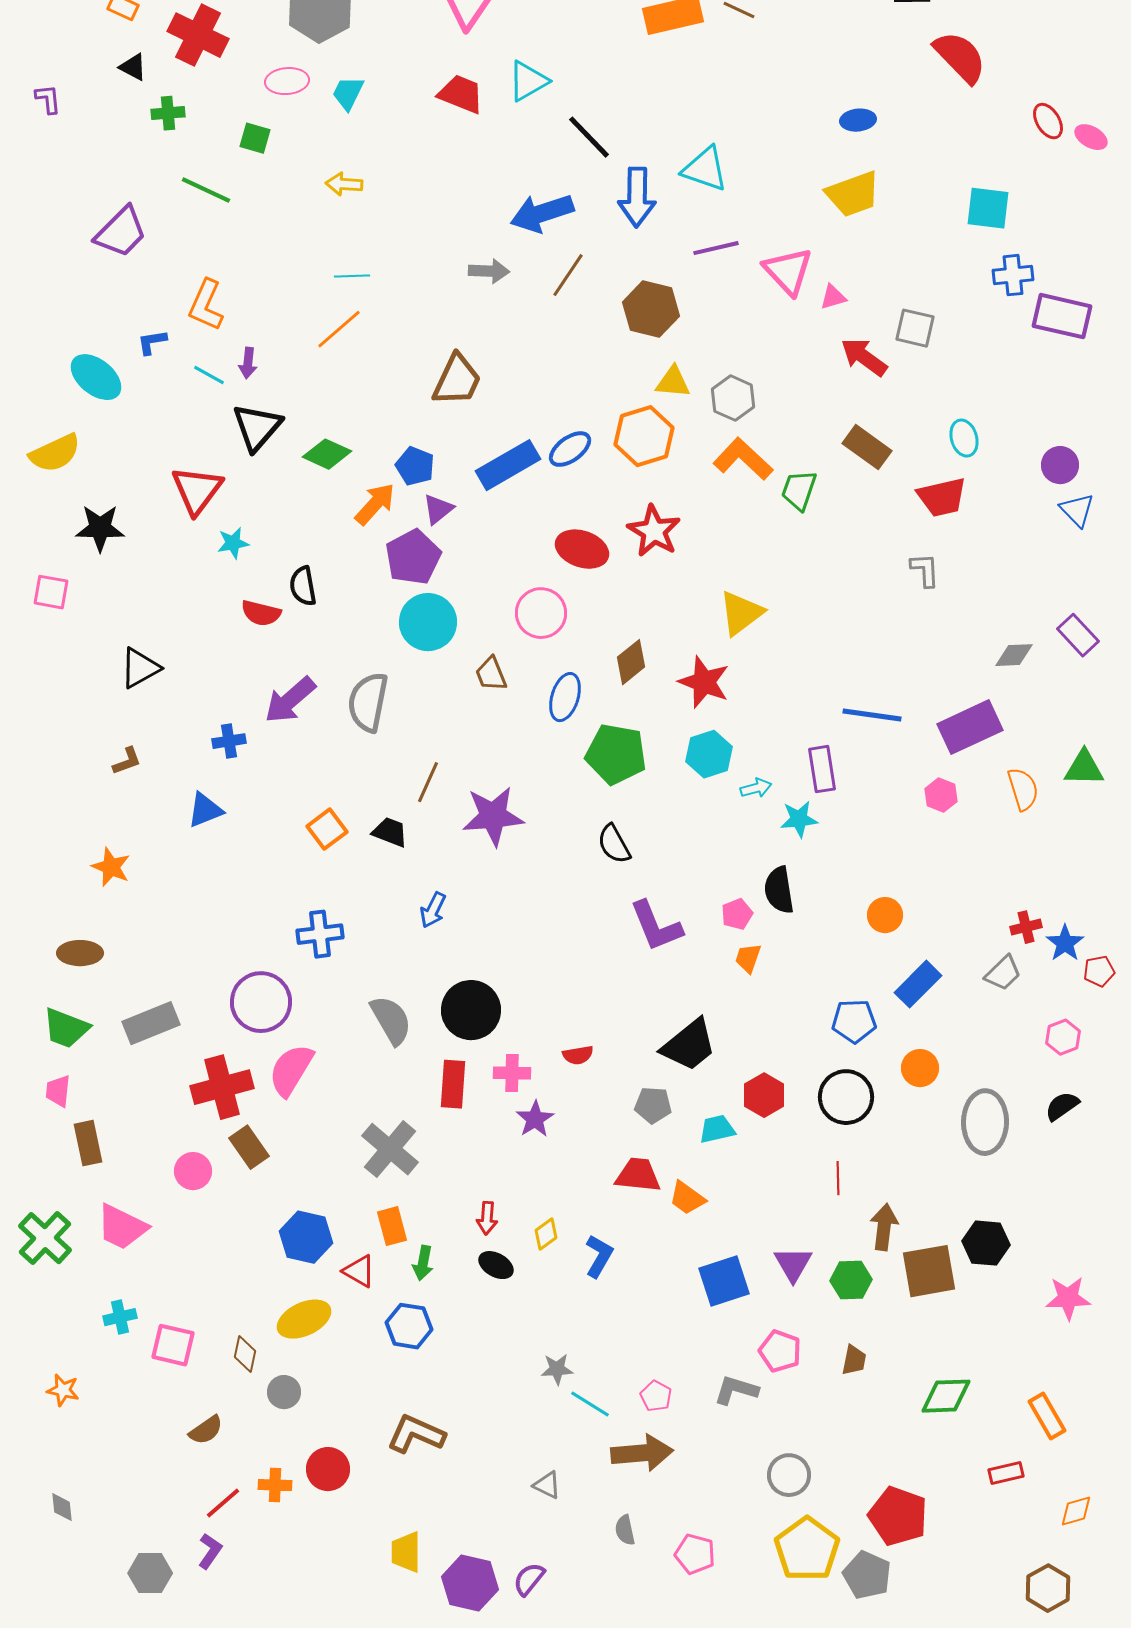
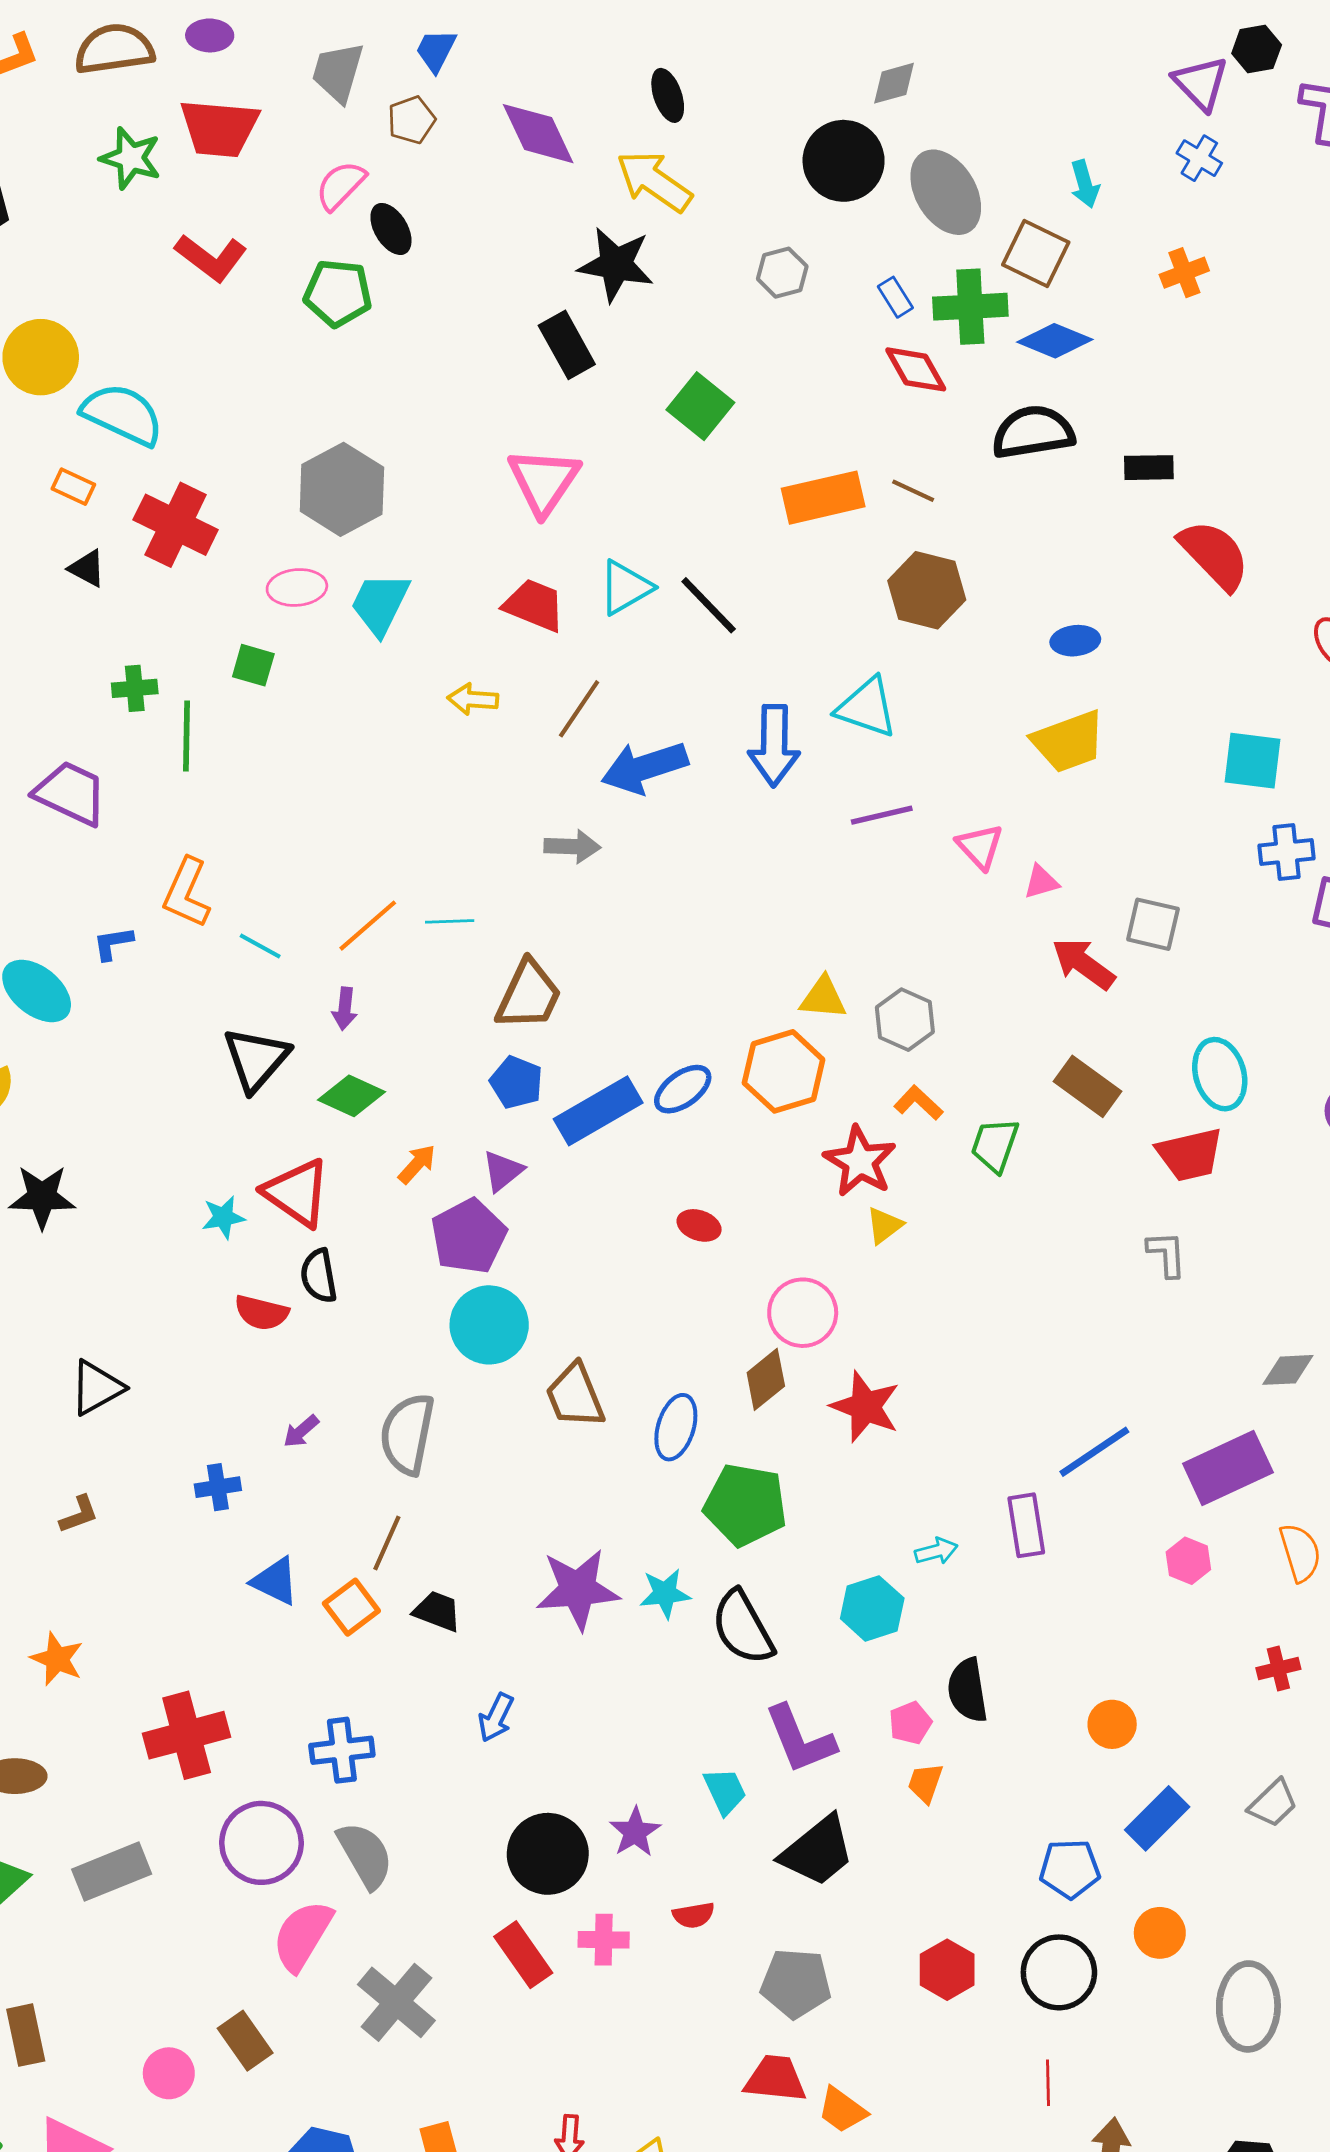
cyan trapezoid: (348, 93) -> (380, 604), size x1.4
green cross: (168, 113) -> (135, 688), moved
black line: (589, 137) -> (709, 605), moved
yellow arrow: (344, 184) -> (473, 699), moved
green line: (206, 190) -> (187, 736), turned 66
purple trapezoid: (121, 232) -> (71, 793), turned -110
pink triangle: (788, 271) -> (980, 846), size x0.7
brown line: (568, 275) -> (579, 709), moved
cyan line: (352, 276) -> (450, 921), moved
brown hexagon: (651, 309) -> (927, 590), moved
purple arrow: (248, 363) -> (345, 1009), moved
cyan line: (209, 375) -> (260, 946), moved
cyan ellipse: (964, 438) -> (1220, 1074), size x1.4
orange L-shape: (743, 459) -> (919, 1103), size x0.6
blue pentagon: (415, 466) -> (516, 1082), moved
red triangle: (197, 490) -> (297, 1193), moved, turned -32
orange arrow: (375, 504) -> (417, 1164), size x0.7
red star: (654, 531) -> (860, 1161), moved
red ellipse: (582, 549) -> (699, 1225), size x0.6
pink circle: (541, 613) -> (803, 1313), moved
yellow triangle: (741, 613) -> (884, 1225), moved, size x0.6
brown trapezoid: (491, 674) -> (575, 1396), size x1.4
purple arrow: (290, 700) -> (301, 1431), size x0.5
blue line: (872, 715) -> (1094, 1452), turned -42
cyan hexagon: (709, 754) -> (872, 1608), moved
brown line: (428, 782) -> (387, 1543), moved
blue triangle: (205, 810) -> (275, 1581), moved, turned 48
cyan star: (799, 819) -> (665, 1593), moved
black semicircle: (614, 844) -> (743, 1628), size x1.4
red cross: (1026, 927) -> (1278, 1668), moved
gray semicircle: (391, 1020) -> (365, 1855), moved
black trapezoid: (689, 1045) -> (818, 1851), moved
red rectangle: (453, 1084) -> (523, 1955), turned -39
red cross: (222, 1087) -> (187, 1735), moved
gray pentagon: (653, 1105) -> (796, 1983), size x1.4
purple star: (535, 1119) -> (635, 1832), moved
cyan trapezoid: (717, 1129) -> (725, 1791), moved, turned 78
gray cross: (390, 1149) -> (396, 2002), moved

